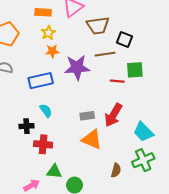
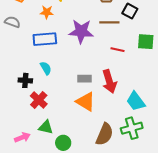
orange star: (52, 51) -> (47, 12), moved
green square: (135, 70) -> (146, 42), moved
red arrow: (113, 115) -> (109, 81), turned -55
red cross: (43, 144) -> (39, 100), turned 30
brown semicircle: (116, 170) -> (105, 134), size x1.6

